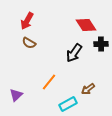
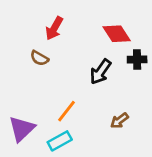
red arrow: (27, 21) -> (54, 28), moved
purple triangle: (16, 95) -> (22, 129), size x1.5
cyan rectangle: (68, 104) -> (60, 141), moved

